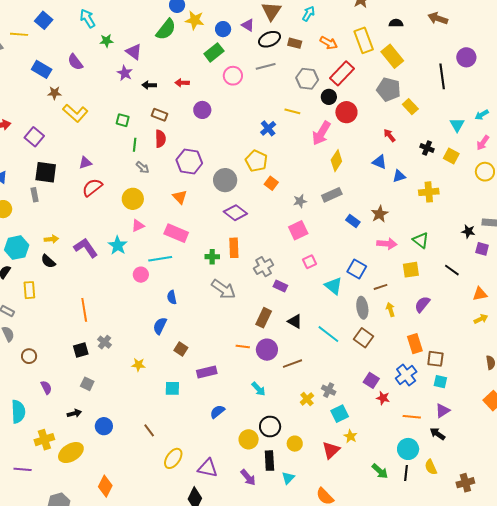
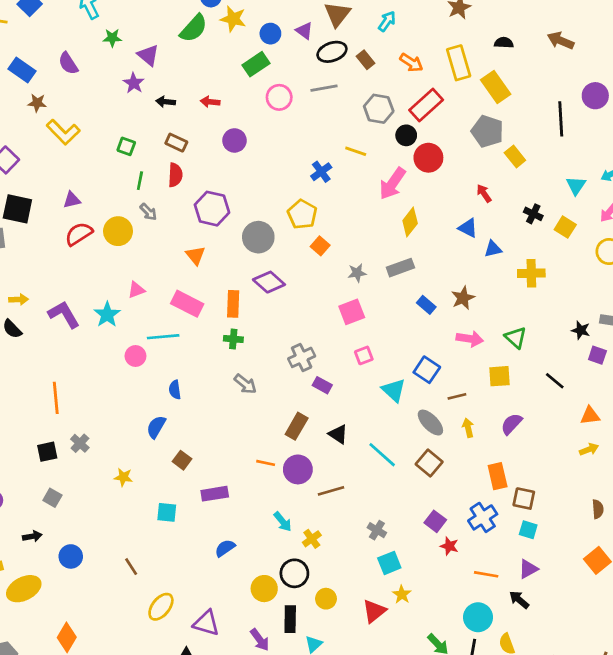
brown rectangle: (295, 43) -> (365, 60), turned 32
yellow circle: (133, 199) -> (118, 231), moved
orange rectangle: (234, 248) -> (233, 304), moved
gray arrow: (223, 289) -> (245, 384), size x0.7
gray ellipse: (362, 308) -> (430, 423), turned -40
yellow cross: (307, 399) -> (312, 539), moved

